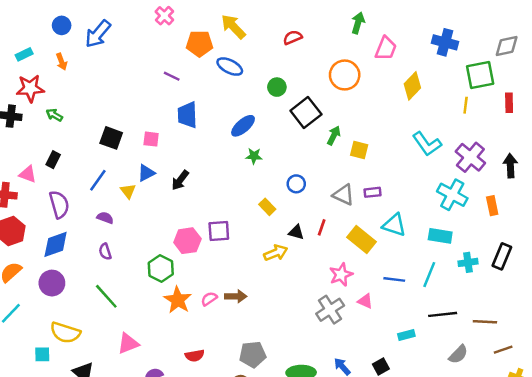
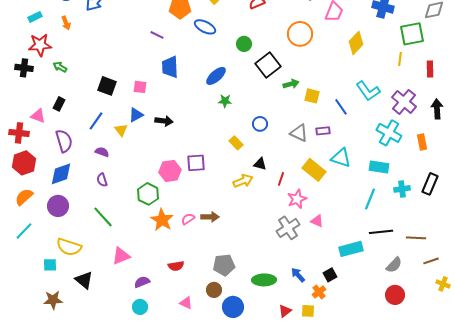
red rectangle: (509, 103) -> (430, 69), moved
green arrow: (334, 135) -> (291, 84), turned 49
black arrow: (180, 180) -> (164, 121), turned -120
red line: (322, 227) -> (281, 179), moved
blue line: (394, 279) -> (341, 107), moved, turned 48
cyan rectangle: (406, 335) -> (351, 249), size x1.6

